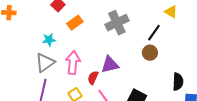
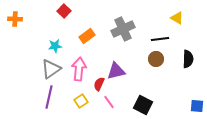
orange rectangle: (75, 23) -> (87, 36), moved
black line: (154, 33) -> (160, 39), turned 48
black semicircle: (178, 82) -> (188, 59), moved

